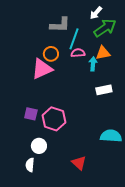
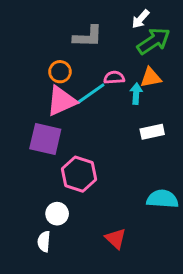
cyan line: (74, 39) -> (91, 94), moved, turned 35
orange circle: (51, 54) -> (60, 72), moved
purple square: (31, 114) -> (45, 139), moved, size x1.6

